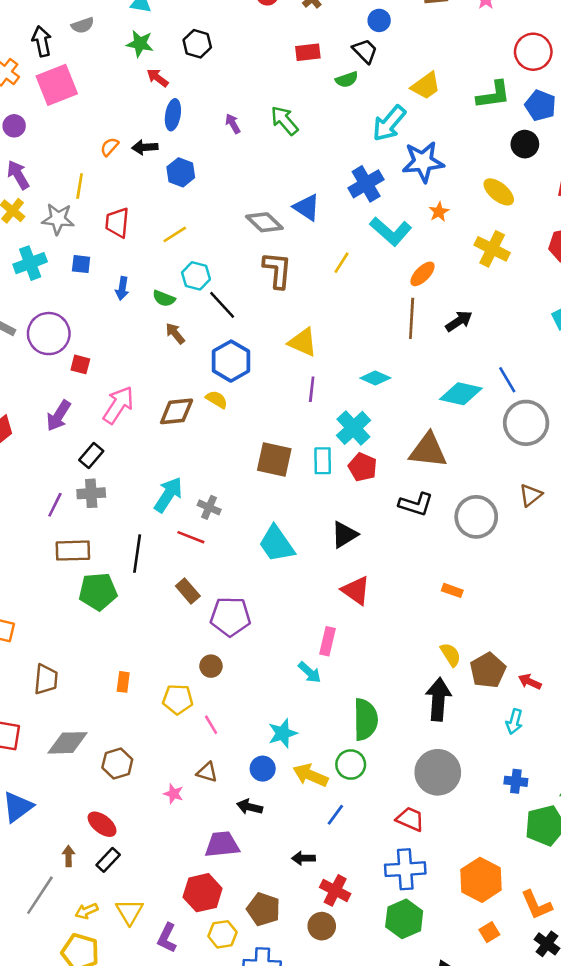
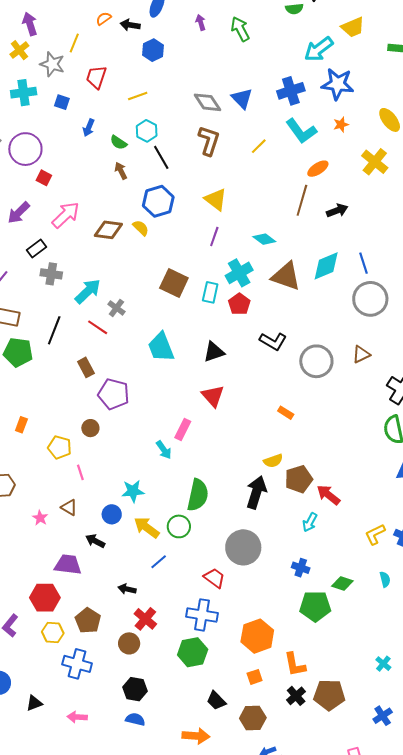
cyan diamond: (461, 394) -> (326, 266), turned -48
brown triangle: (428, 450) -> (286, 276), moved
gray cross: (91, 493) -> (51, 274), moved
yellow semicircle: (451, 655) -> (273, 461), turned 90
red arrow: (530, 682) -> (328, 495), size x1.4

